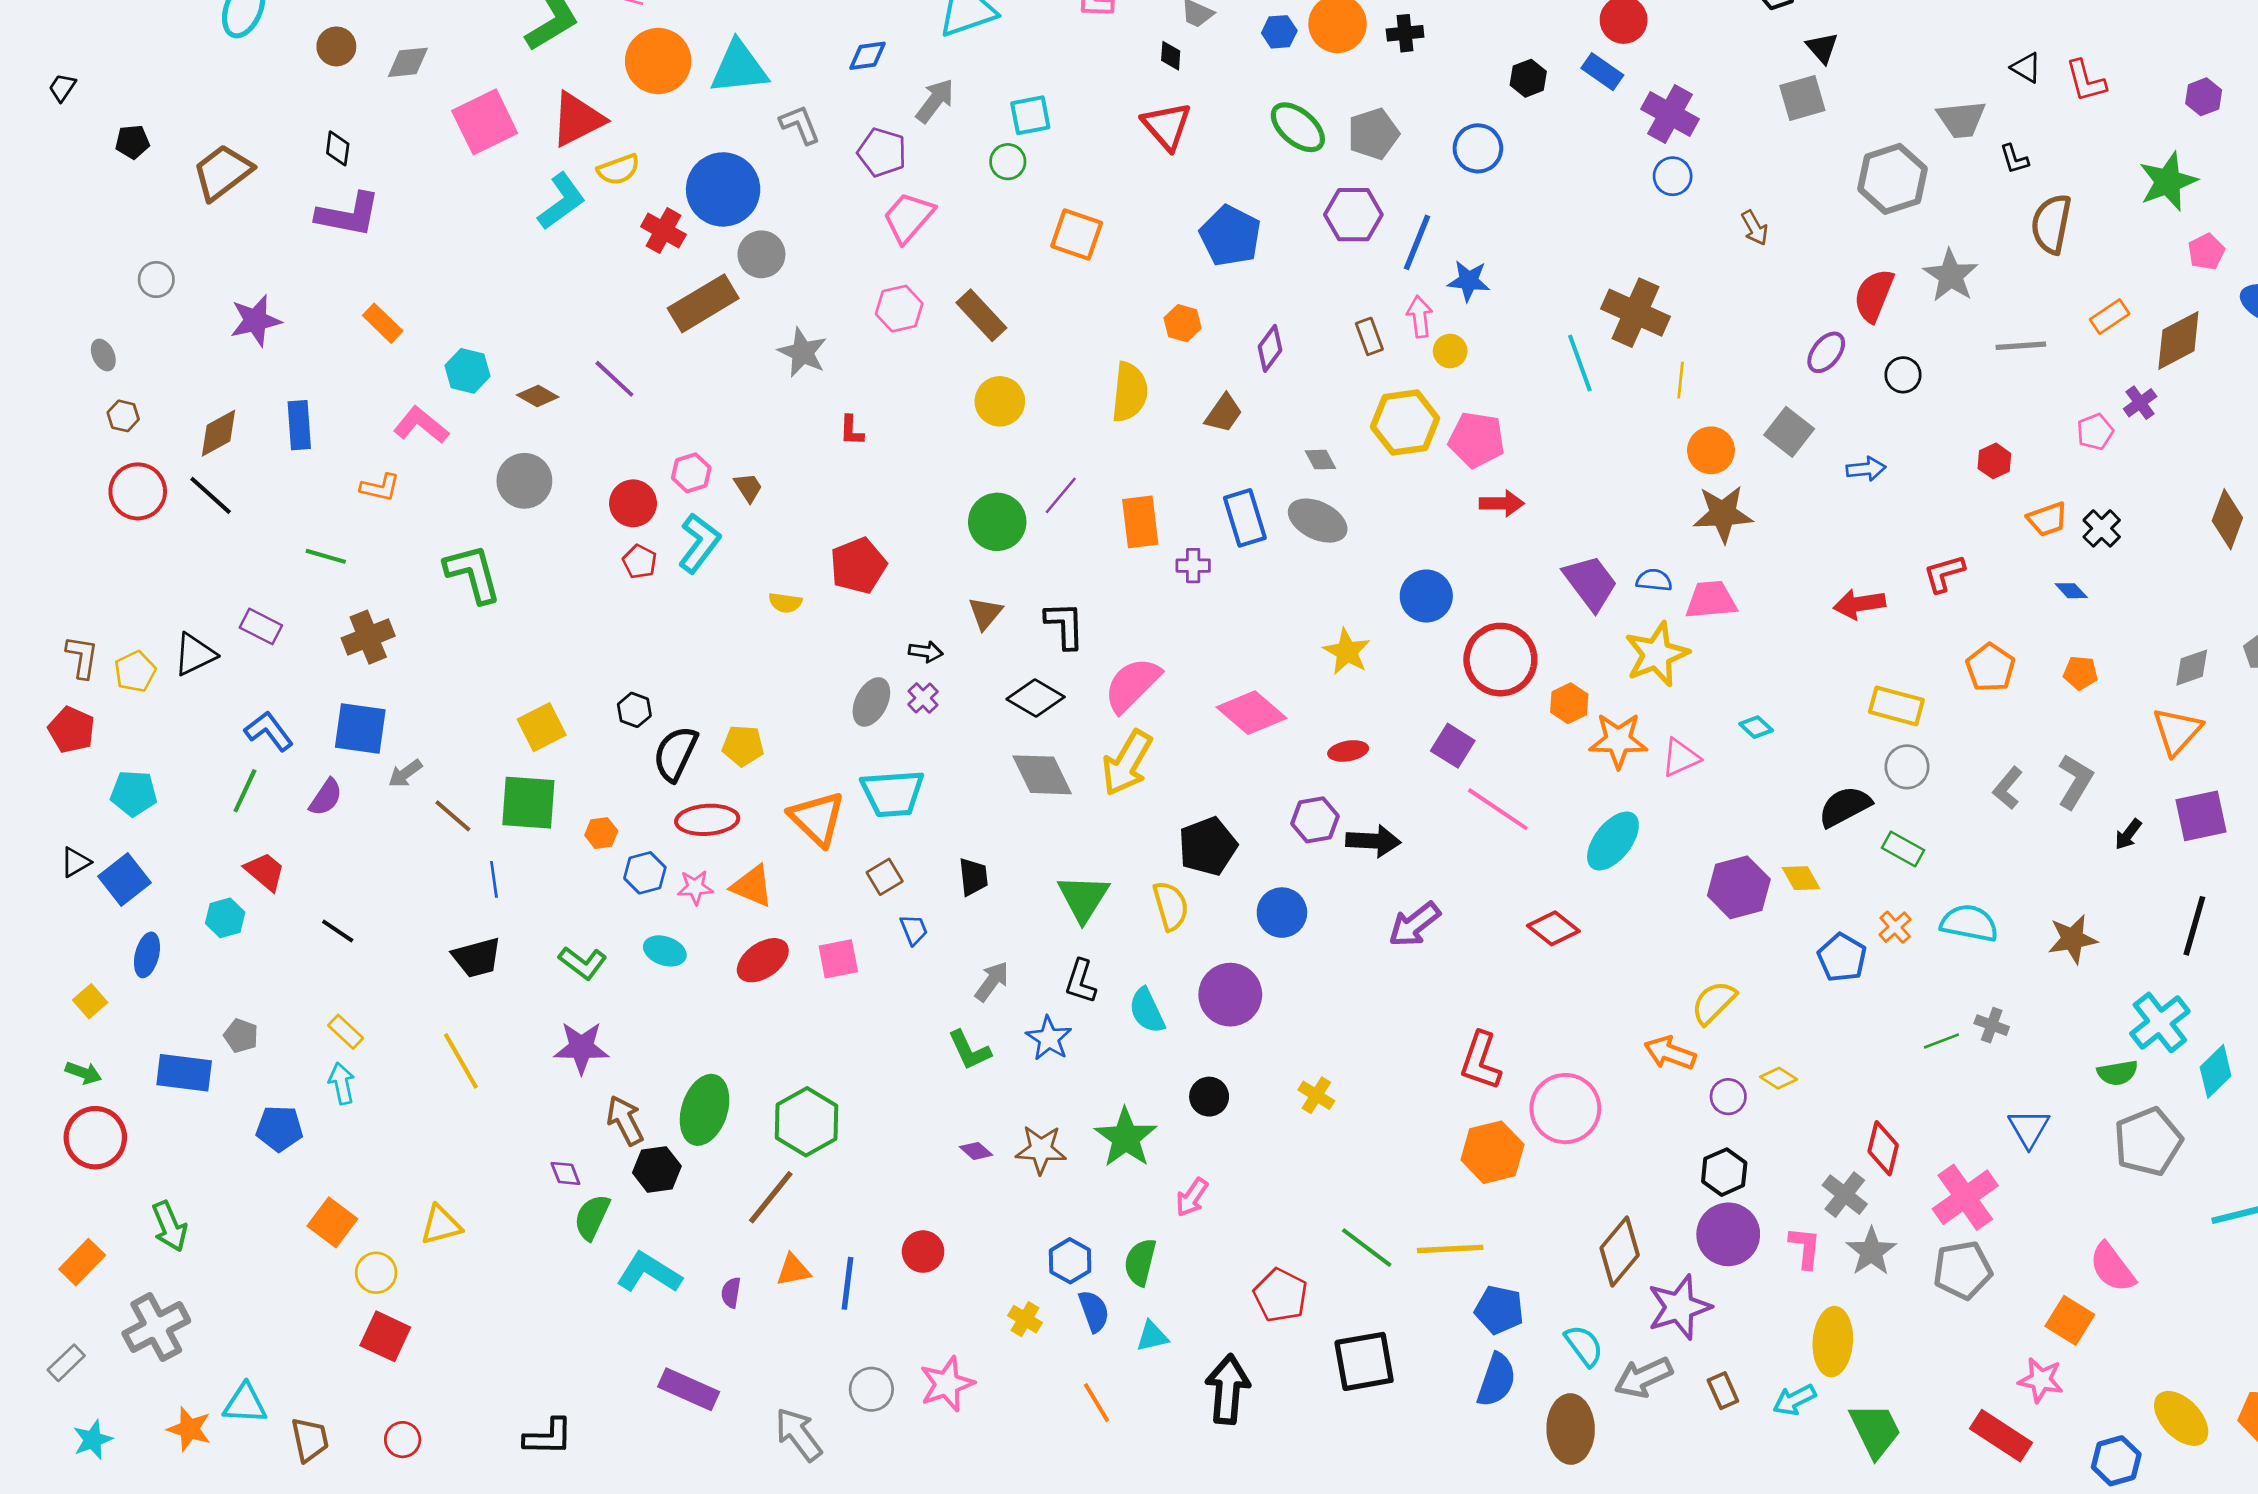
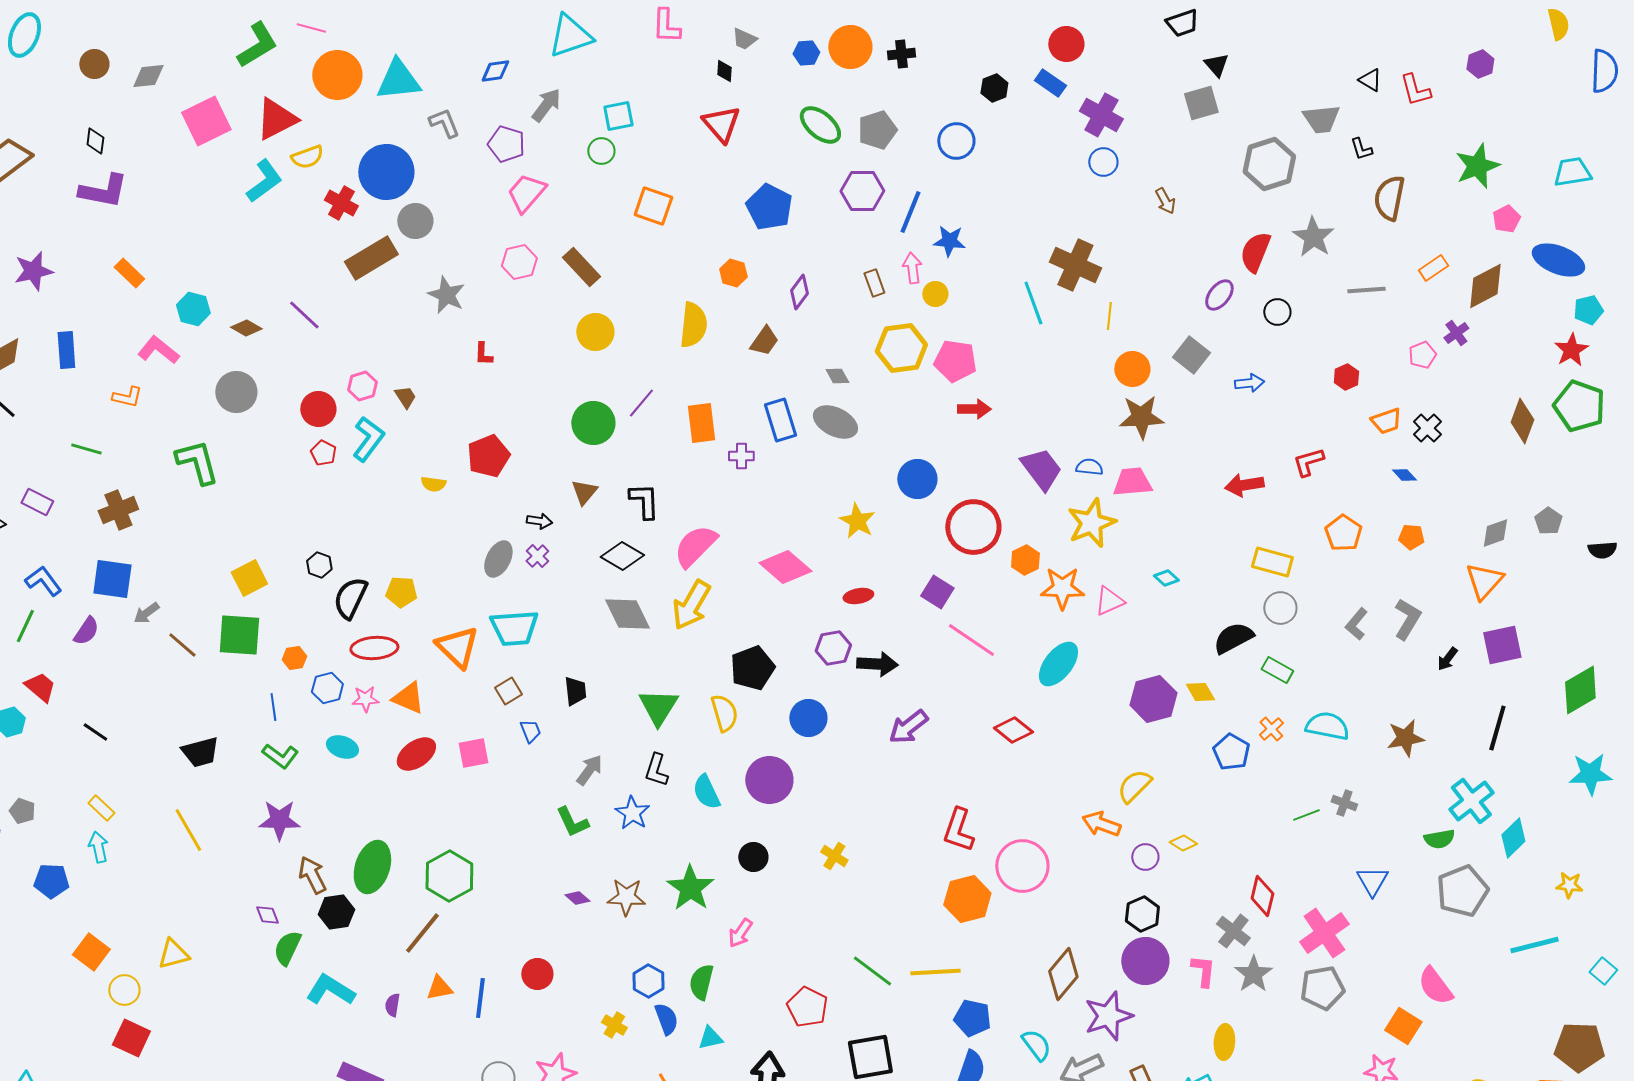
purple hexagon: (2204, 97) -> (1480, 64), moved
blue line: (494, 879) -> (273, 707), moved
yellow ellipse: (1833, 1342) -> (1224, 1042), size x0.7

